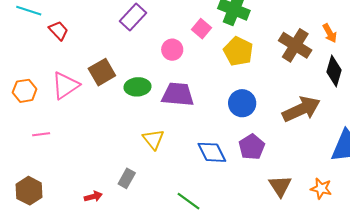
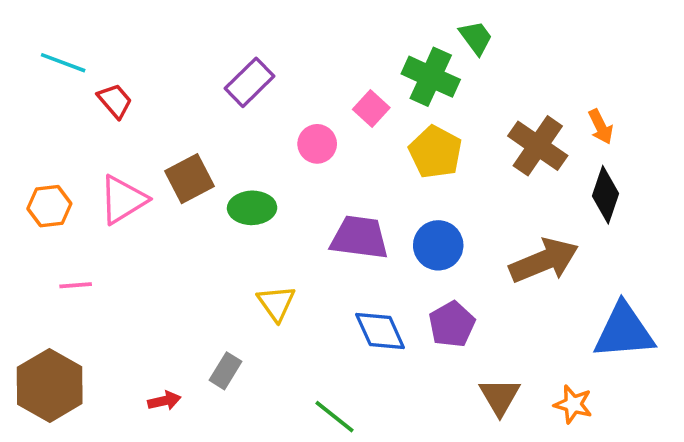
purple trapezoid: (178, 94) -> (359, 237), moved
brown hexagon: (29, 191) -> (50, 385), size x1.4

